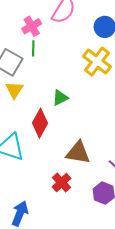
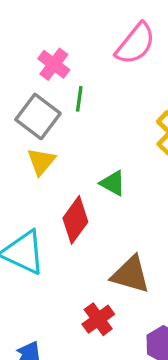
pink cross: (32, 26) -> (54, 64), moved, turned -30
green triangle: (60, 98) -> (113, 183), turned 48

